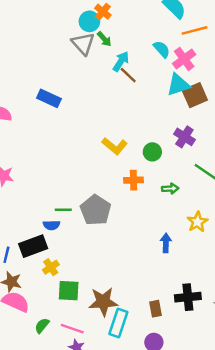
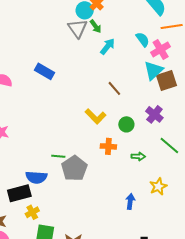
brown line: (128, 75) -> (114, 88), moved
cyan triangle: (178, 85) -> (154, 70), turned -30
green line: (63, 210) -> (58, 156), moved
blue semicircle: (52, 225) -> (36, 177), size x1.5

